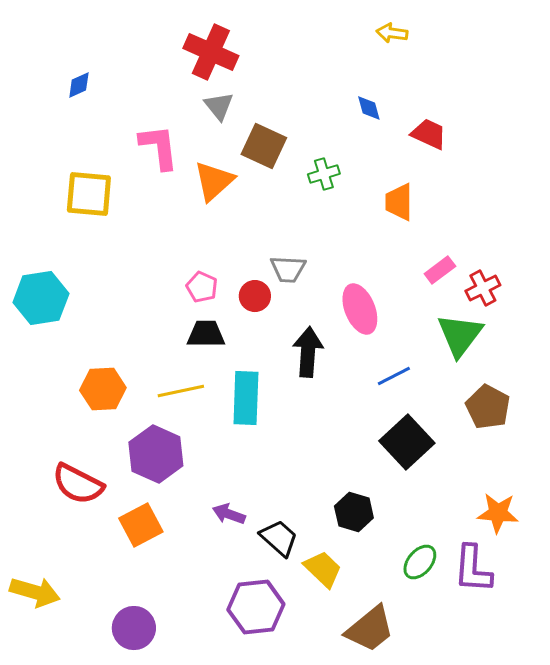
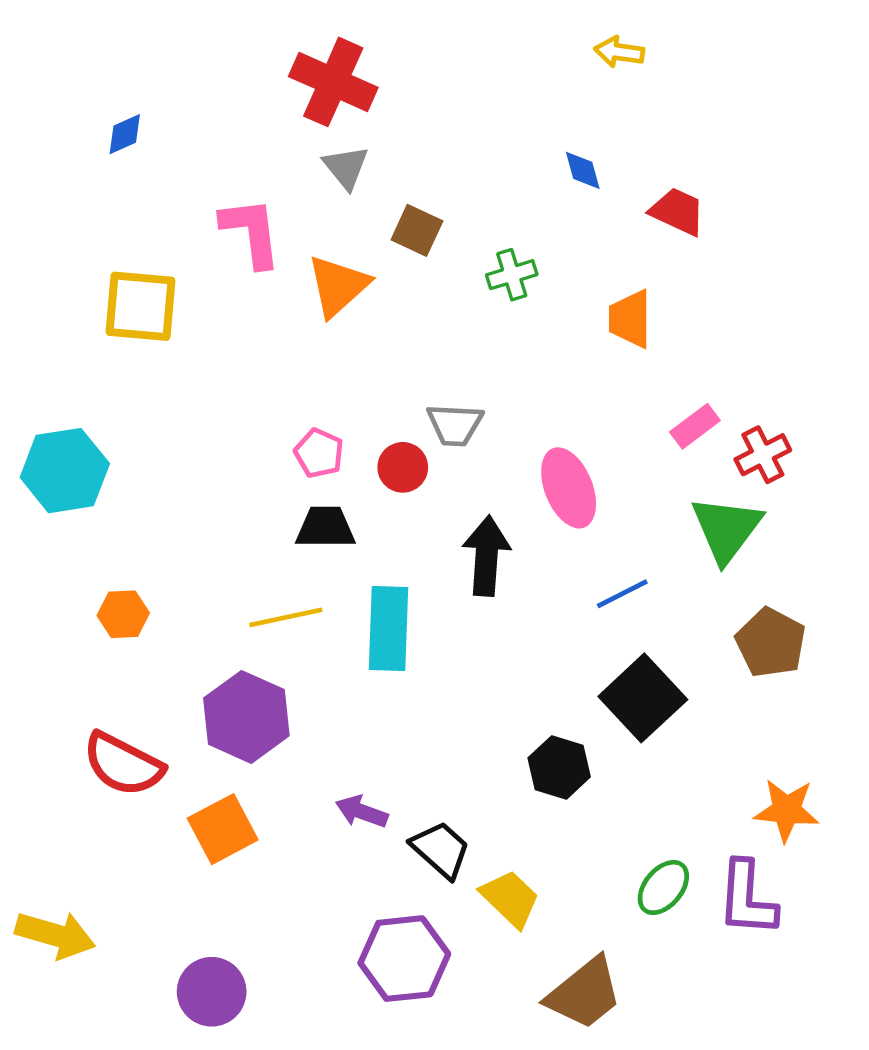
brown square: (264, 146) -> (417, 230), size x0.7
orange hexagon: (103, 389) -> (123, 614), moved, size x0.7
black hexagon: (354, 512) -> (559, 767), moved

